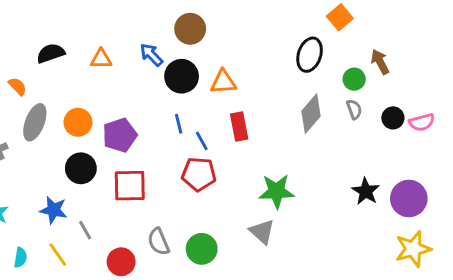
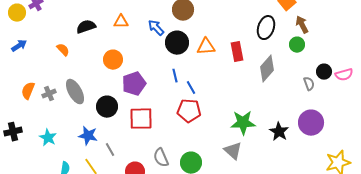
orange triangle: (101, 59) -> (121, 22), moved
brown arrow: (380, 62) -> (302, 25), moved
gray semicircle: (354, 109) -> (309, 84), moved
gray ellipse: (35, 122) -> (75, 92), moved, turned -50
orange circle: (78, 122) -> (113, 60), moved
red rectangle: (239, 127) -> (237, 52), moved
black star: (366, 191) -> (279, 132), moved
purple circle: (409, 198) -> (311, 123), moved

